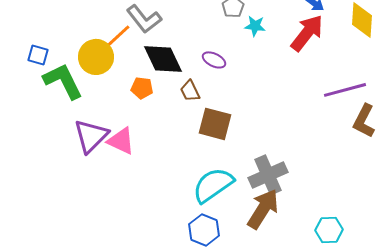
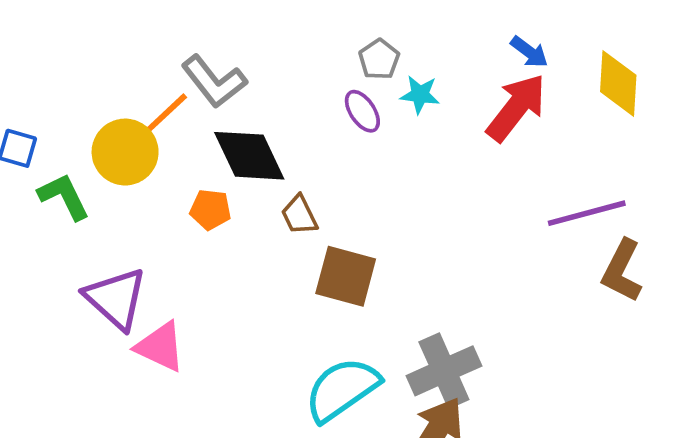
purple ellipse: (214, 60) -> (362, 111), moved, turned 30
green L-shape: (63, 81) -> (64, 197), size x0.7
purple triangle: (91, 136) -> (116, 299), turned -33
pink triangle: (121, 141) -> (160, 347), moved

